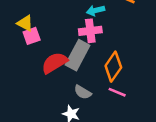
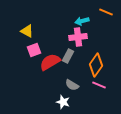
pink square: (32, 36) -> (34, 50), moved
gray rectangle: (78, 55) -> (68, 56), size x0.6

